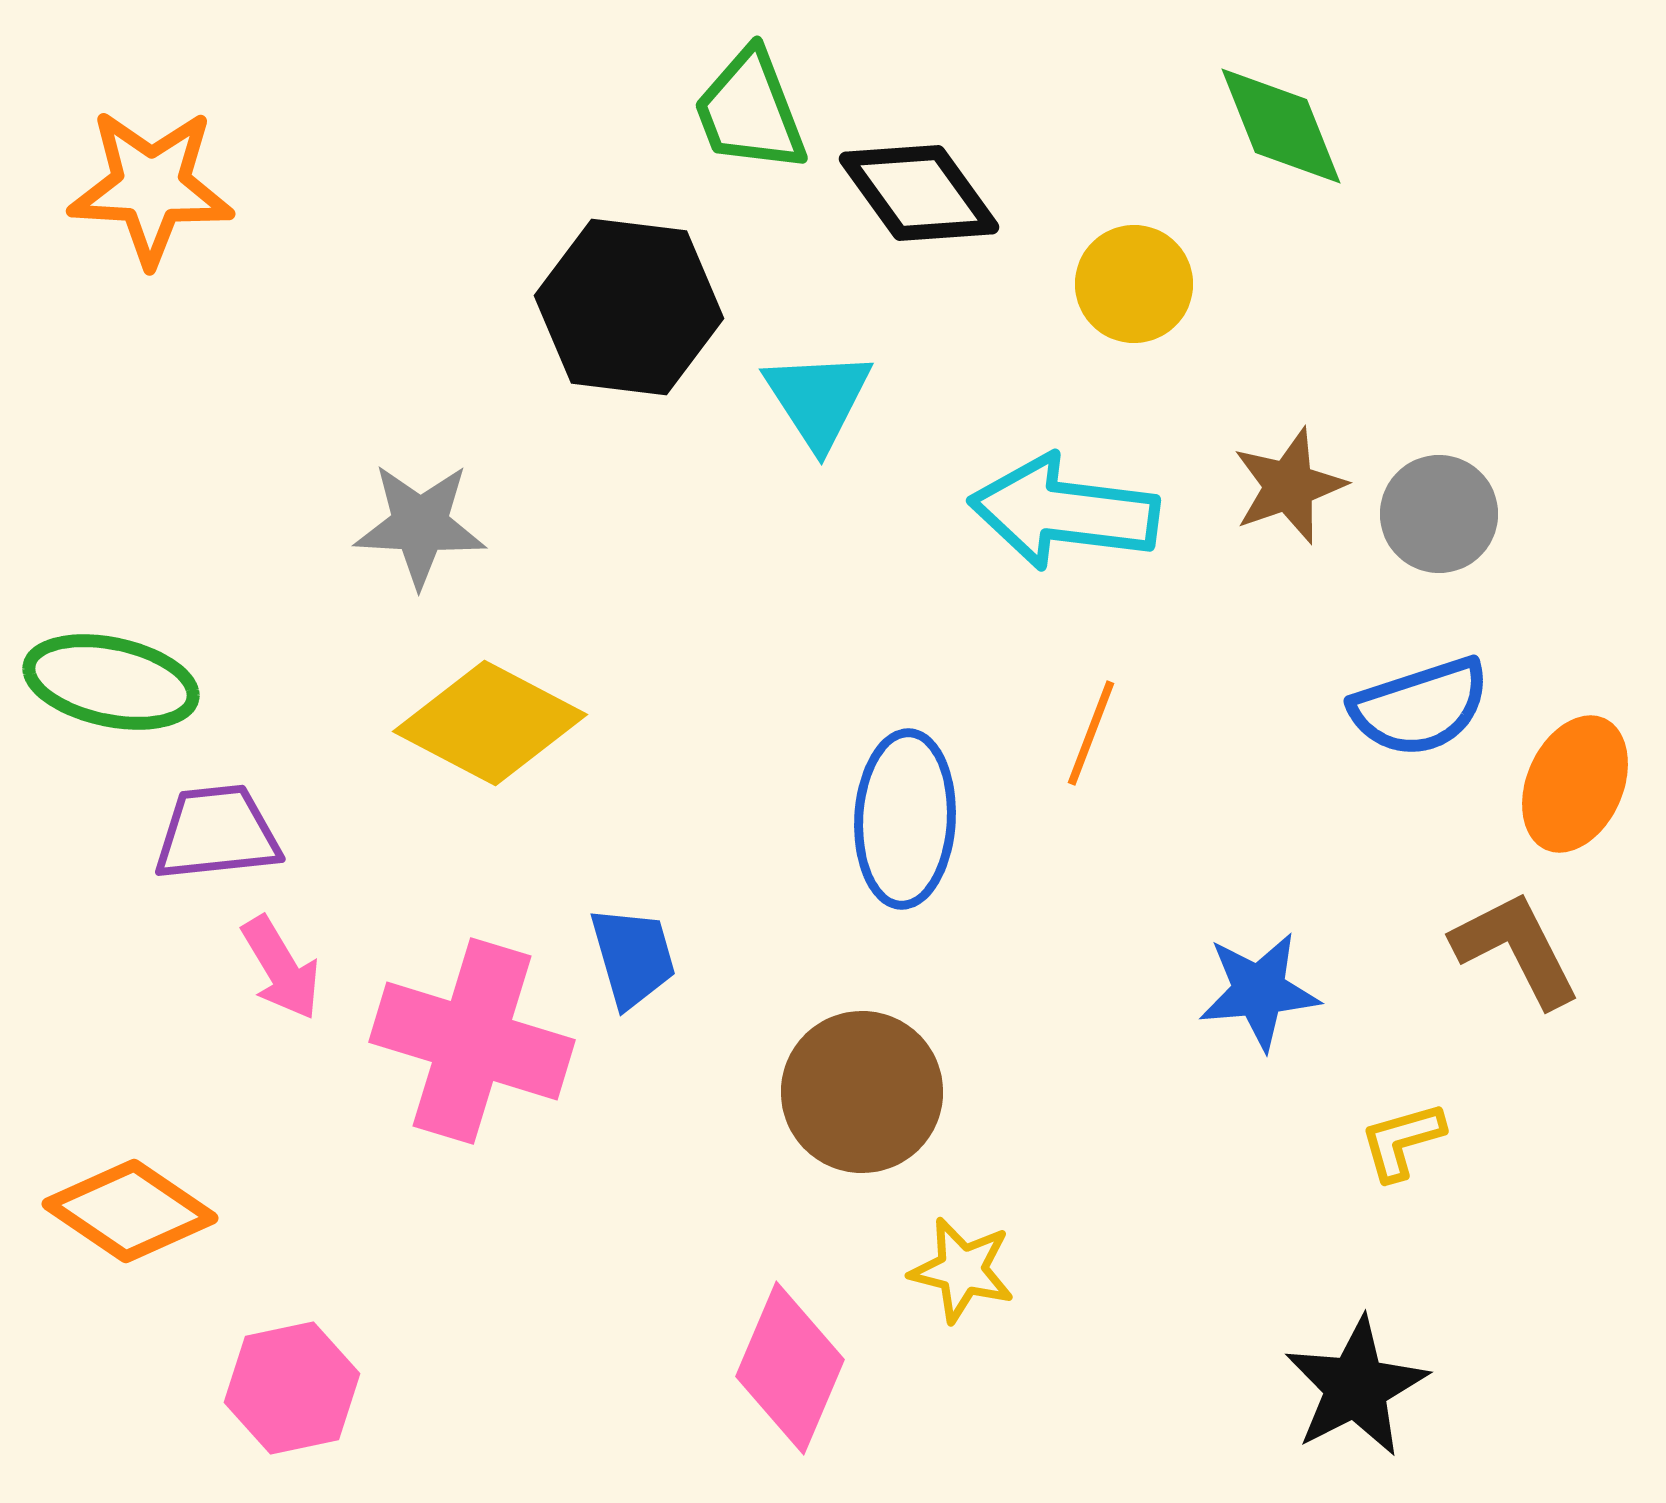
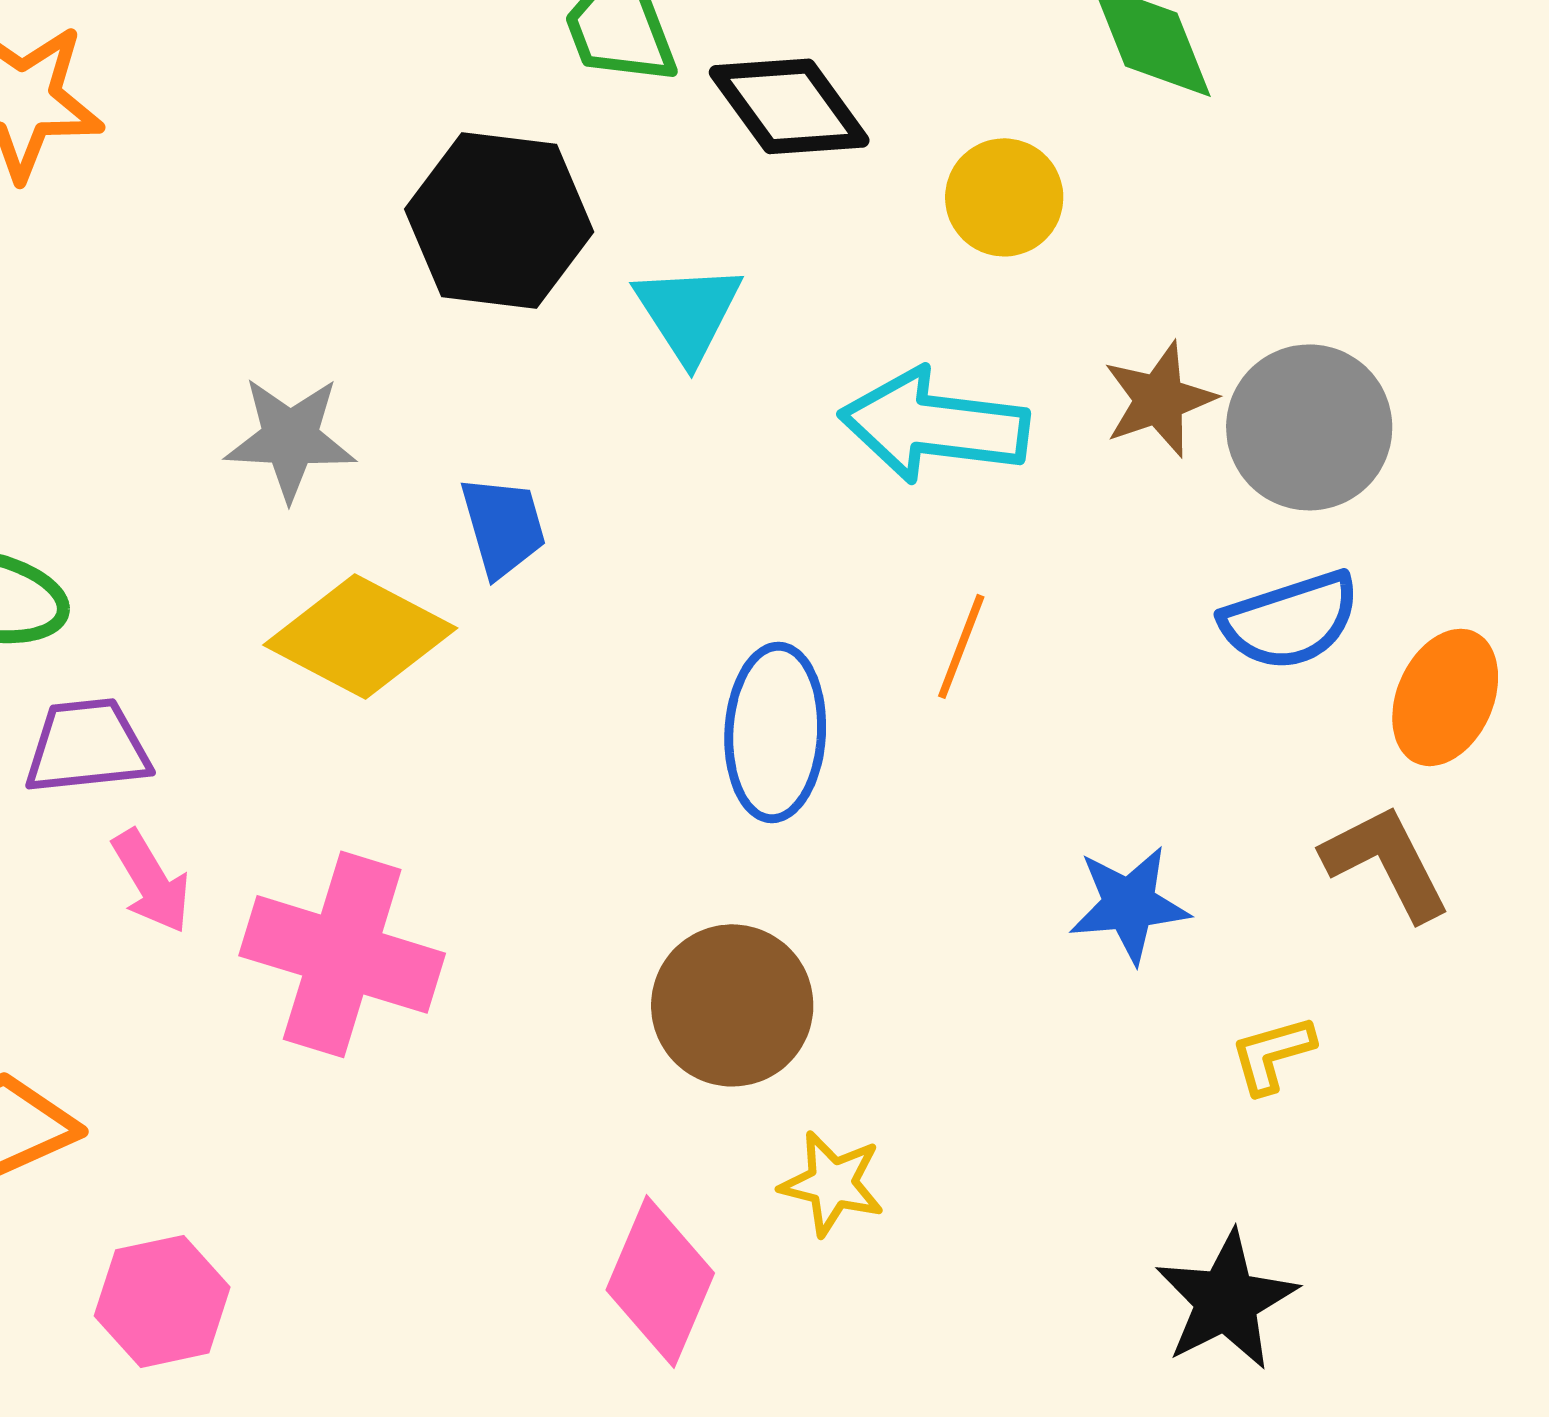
gray circle: (1439, 514) -> (1309, 427), size x1.4
blue trapezoid: (633, 957) -> (503, 526), moved

